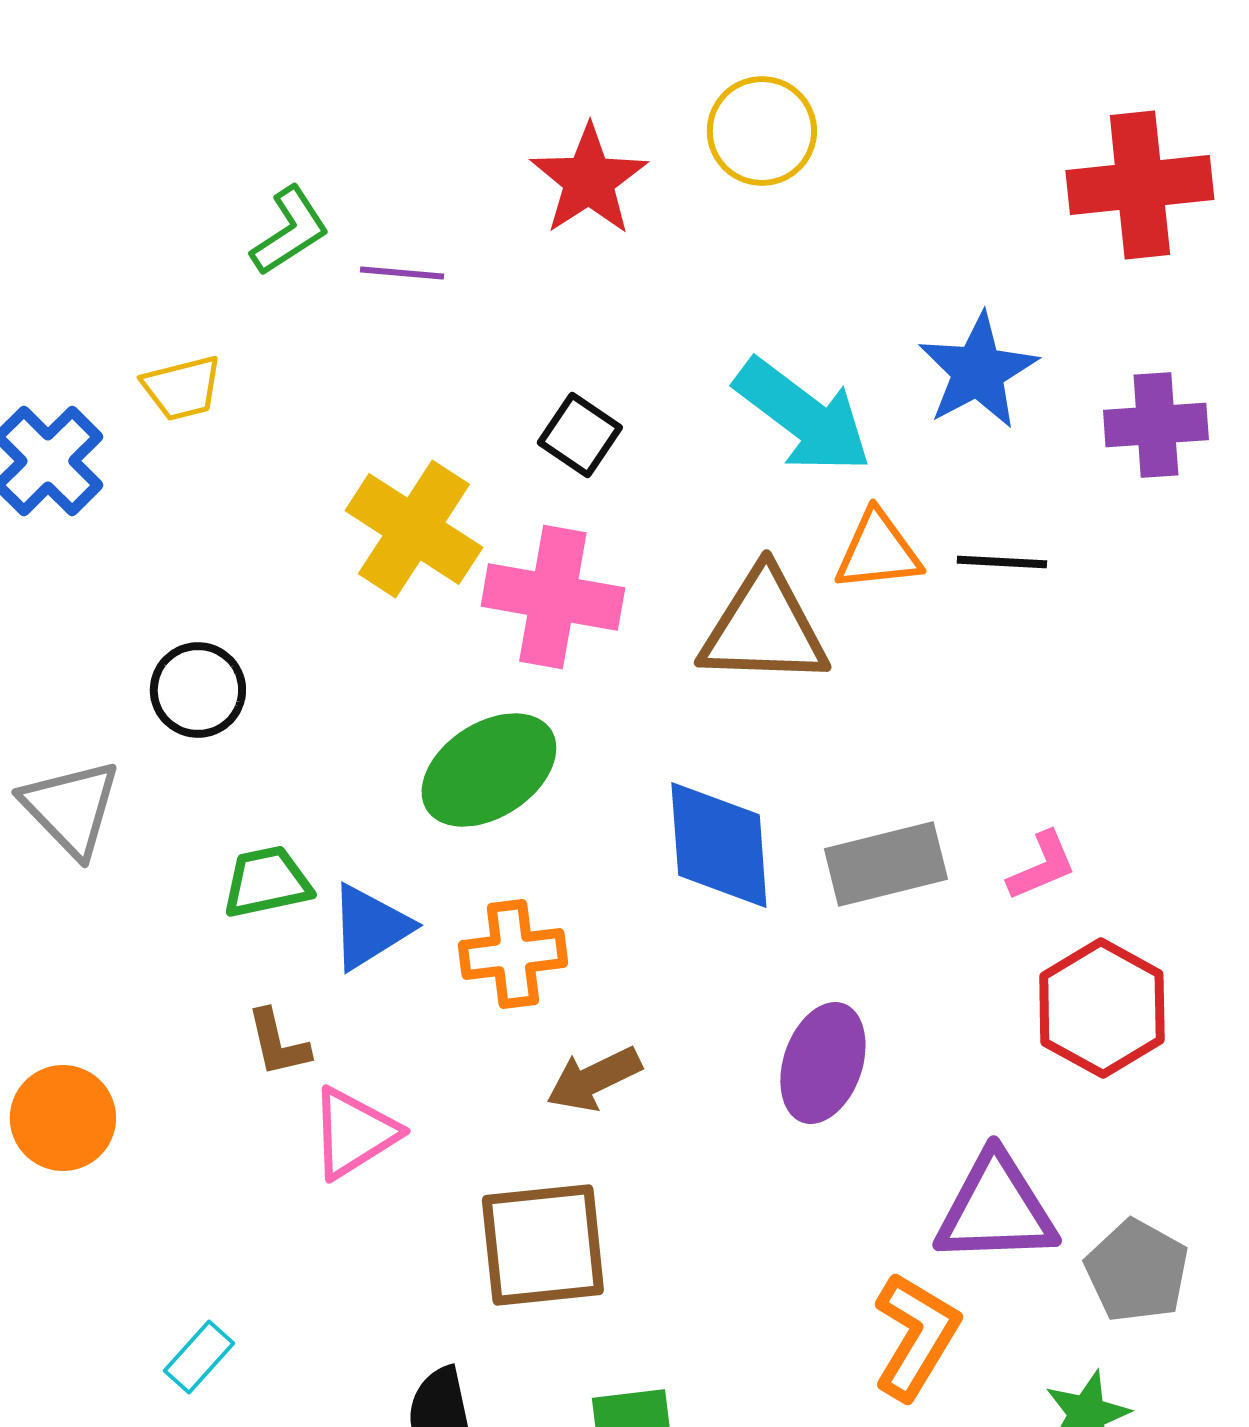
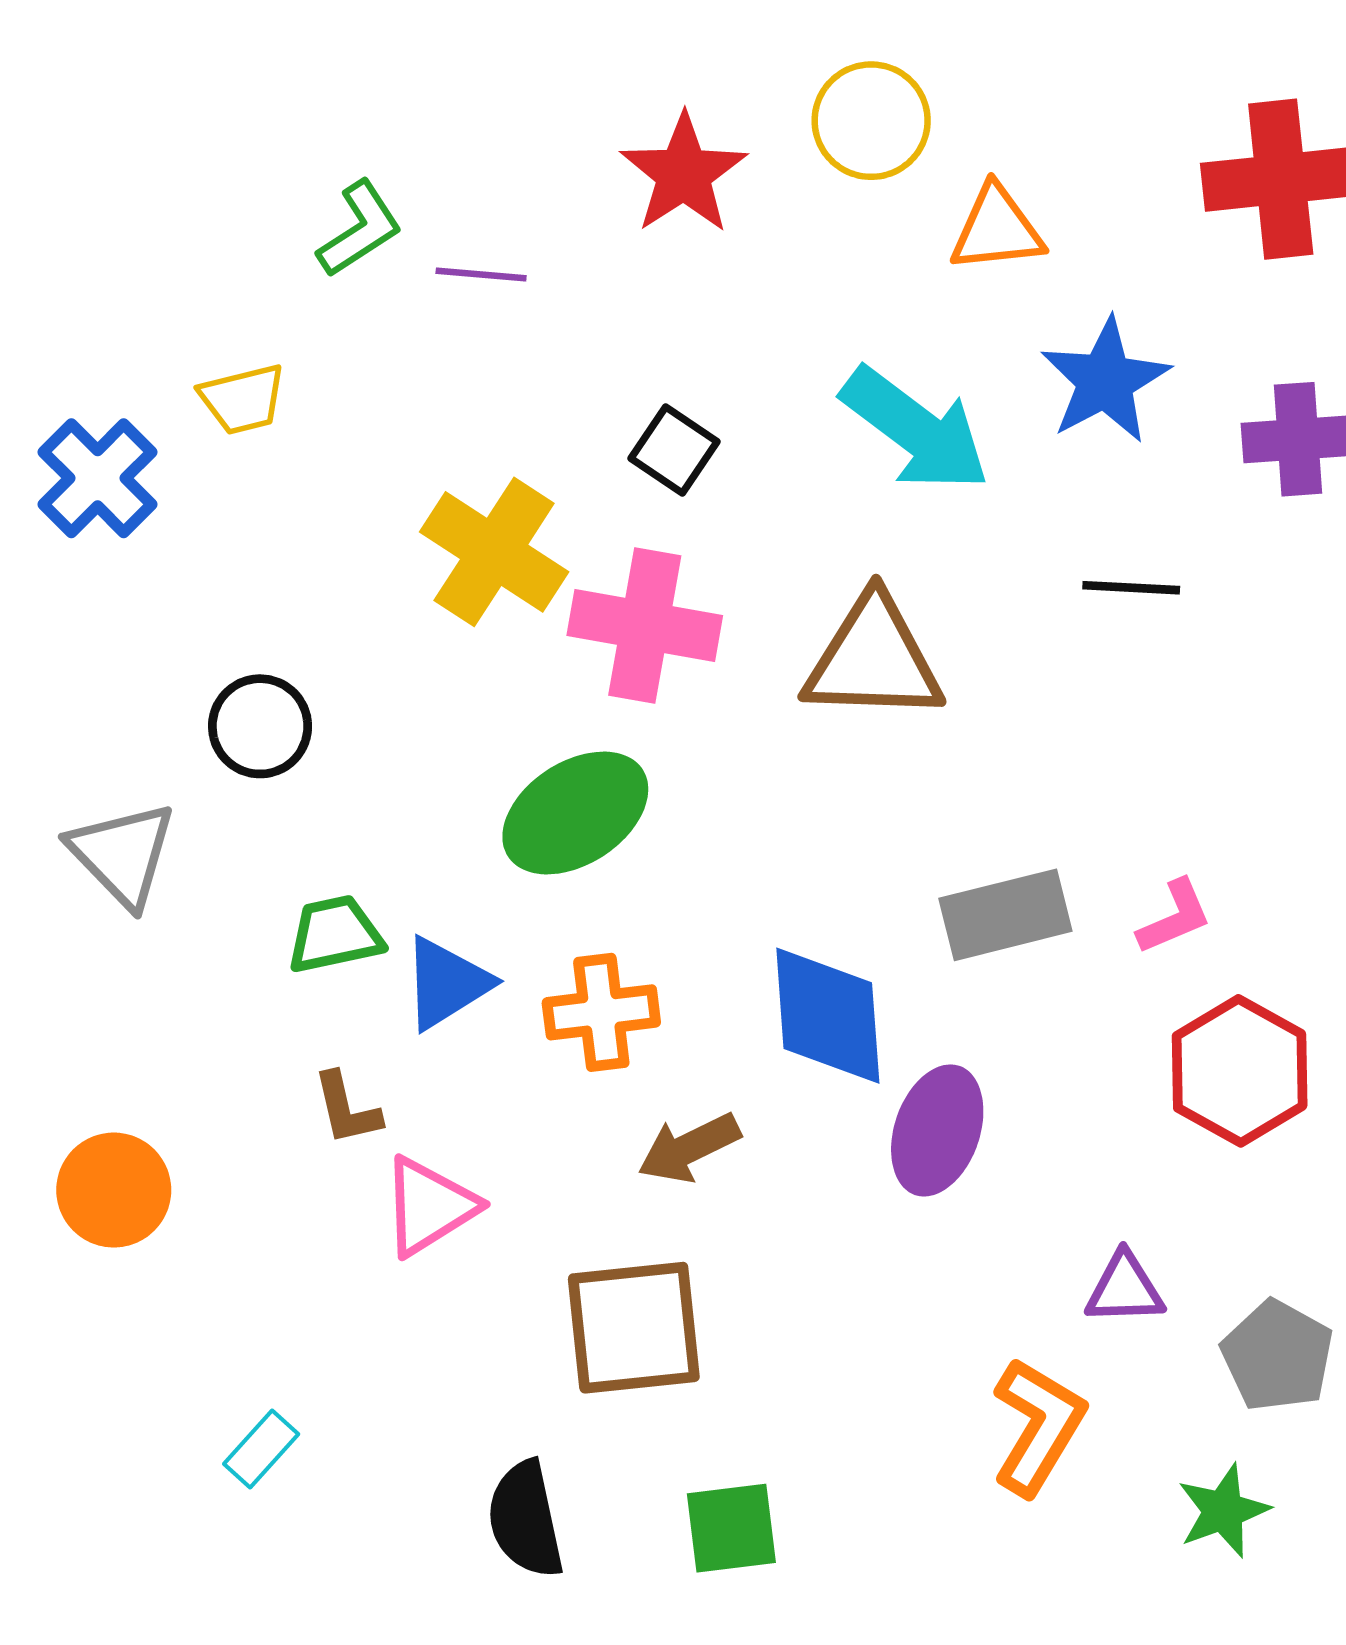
orange triangle: (878, 551) -> (997, 229), moved
blue diamond: (719, 845) -> (828, 1016), moved
purple triangle: (996, 1209) -> (1125, 1289), size x0.6

